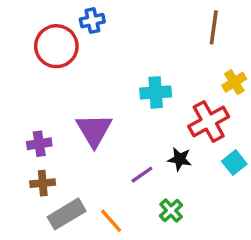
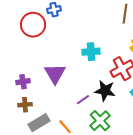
black star: (180, 159) -> (105, 91), size x1.5
green cross: (171, 210) -> (100, 121), size x1.5

